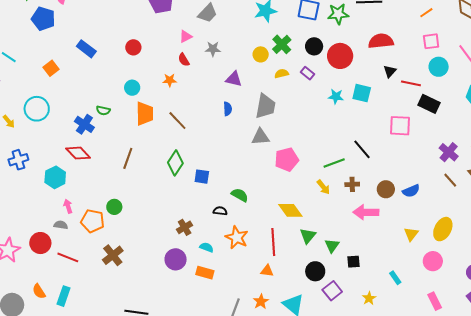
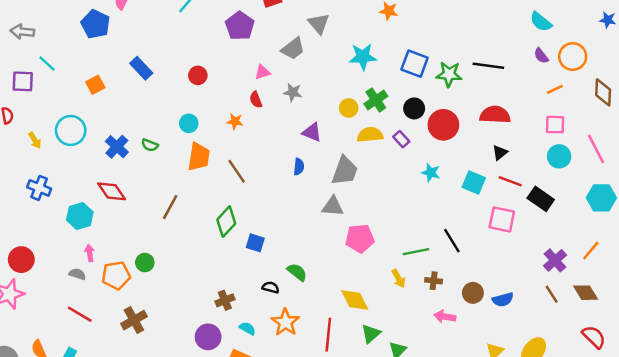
yellow semicircle: (281, 74) -> (370, 135), size x1.5
red line: (411, 83) -> (510, 181), moved
cyan square: (362, 93) -> (474, 183), moved
blue cross: (84, 124) -> (117, 147), moved
blue cross: (18, 160) -> (39, 188), turned 30
pink arrow: (366, 212) -> (445, 317), size x0.7
orange pentagon: (93, 221) -> (116, 275), turned -30
red circle: (40, 243) -> (21, 260), moved

